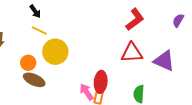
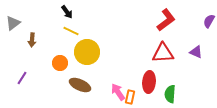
purple triangle: (164, 61) -> (196, 52), moved, size x0.6
brown ellipse: (34, 80) -> (80, 85), moved
red ellipse: (101, 82) -> (149, 82), moved

